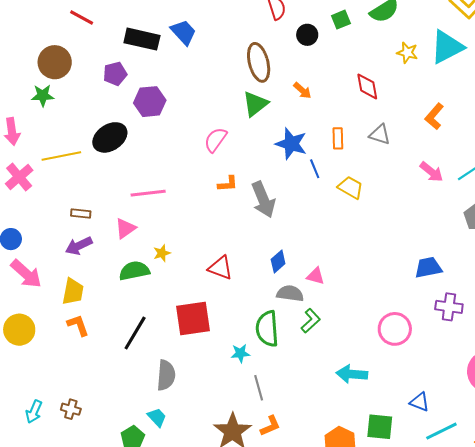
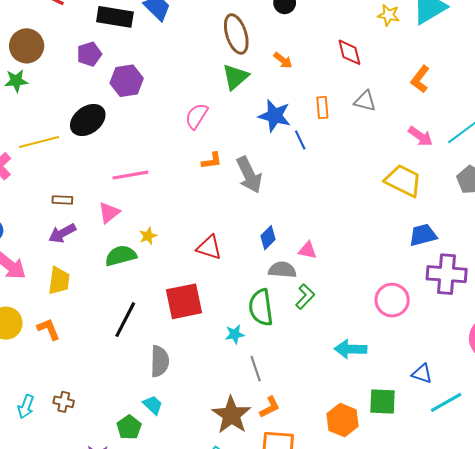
yellow trapezoid: (351, 187) -> (403, 181), moved, size x1.4
purple cross: (449, 307) -> (447, 274), size x1.4
orange L-shape: (78, 325) -> (49, 329), moved

